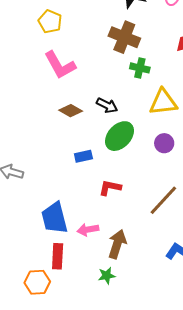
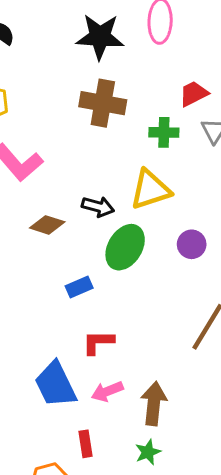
green cross: (140, 68) -> (164, 132), moved
yellow triangle: (163, 102) -> (150, 190), moved
red L-shape: (110, 188) -> (98, 342), moved
red rectangle: (58, 256) -> (86, 444), moved, size x0.7

